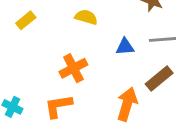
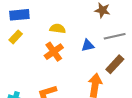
orange cross: (73, 68) -> (54, 52), moved

